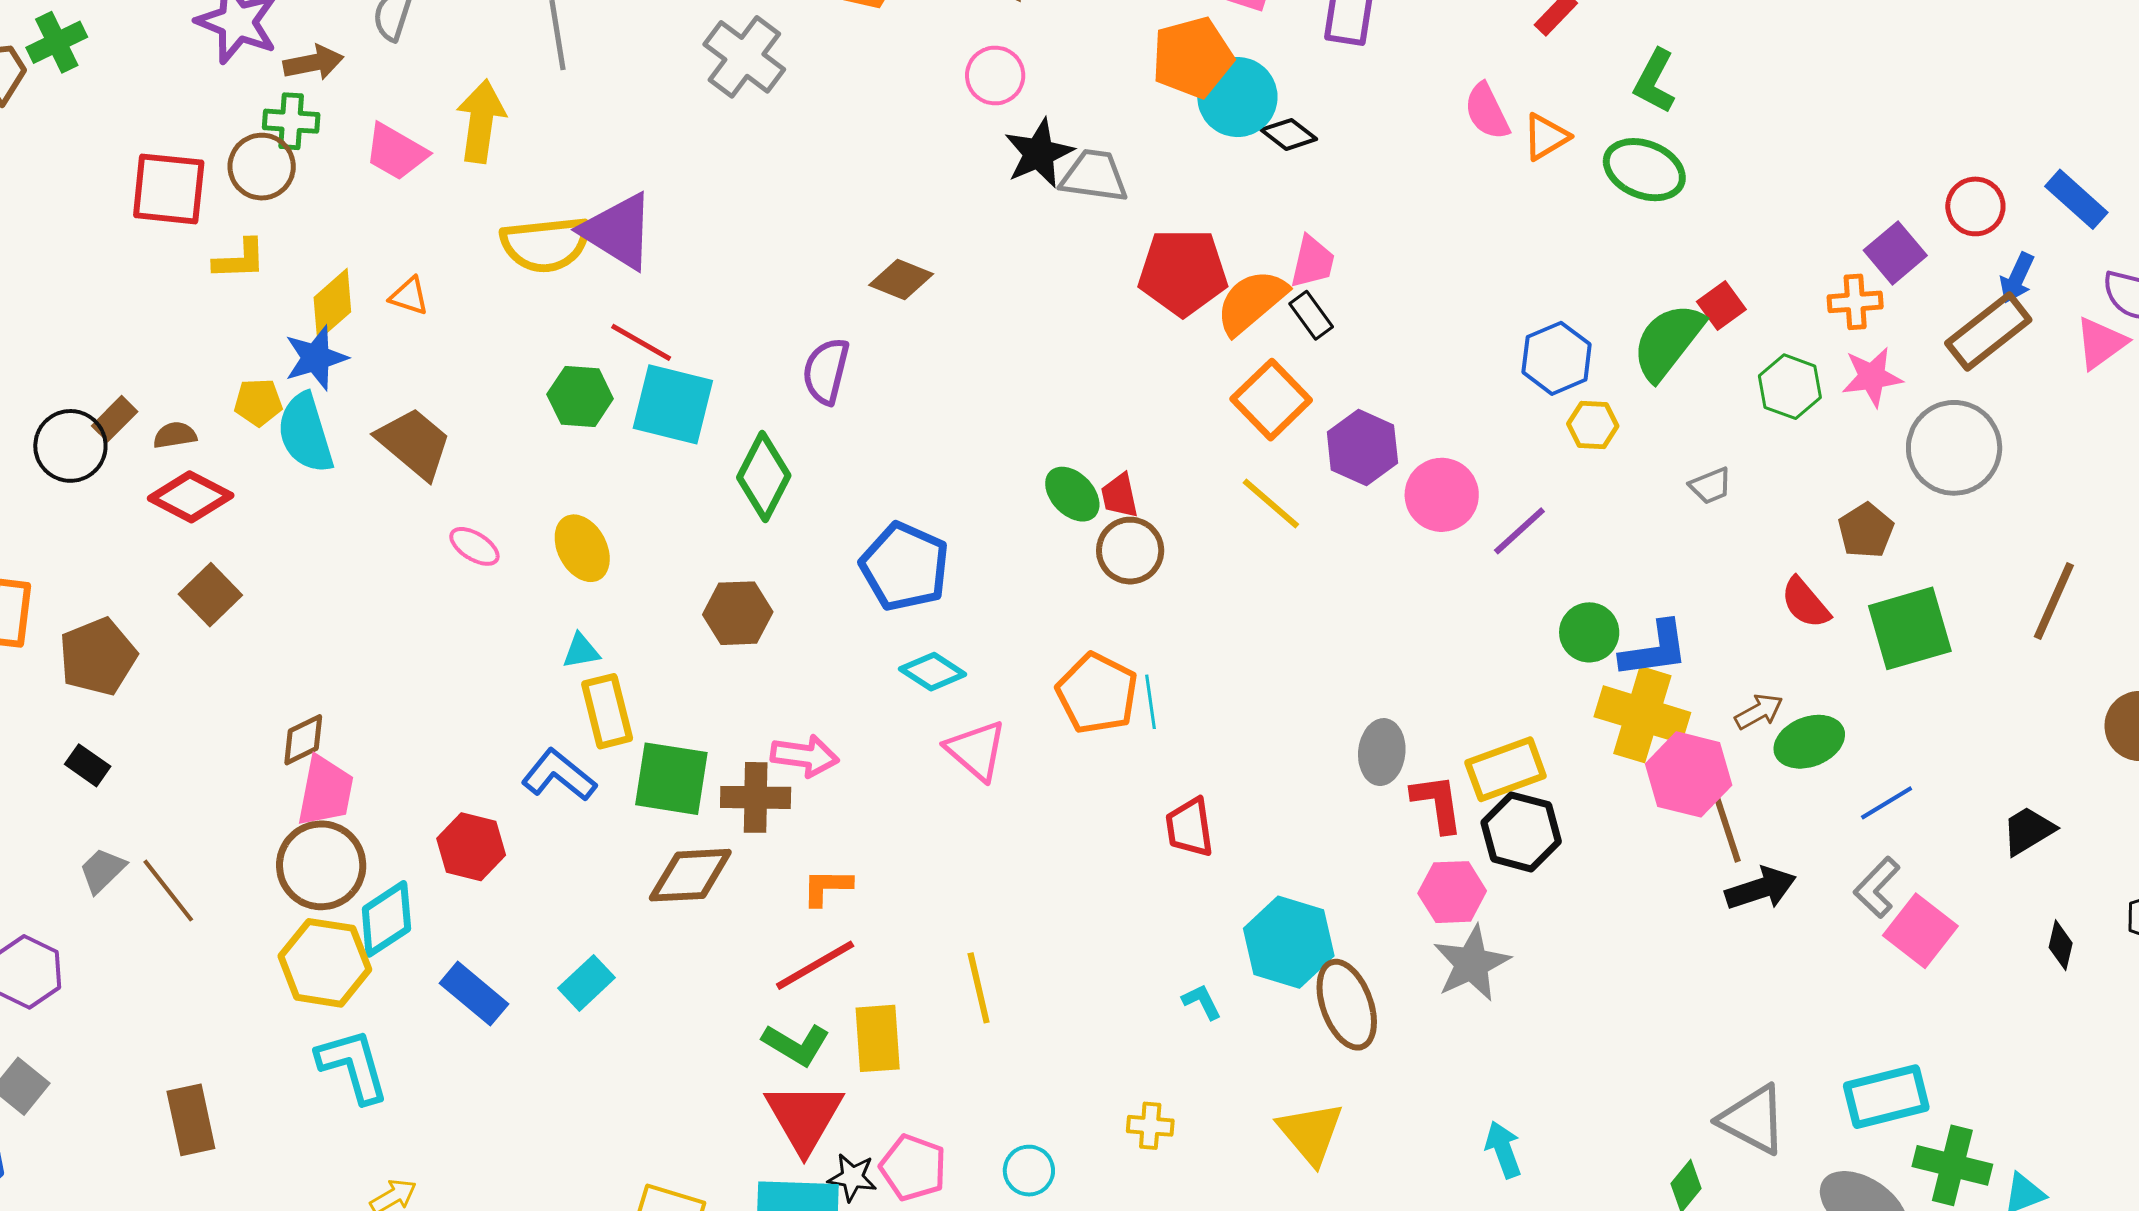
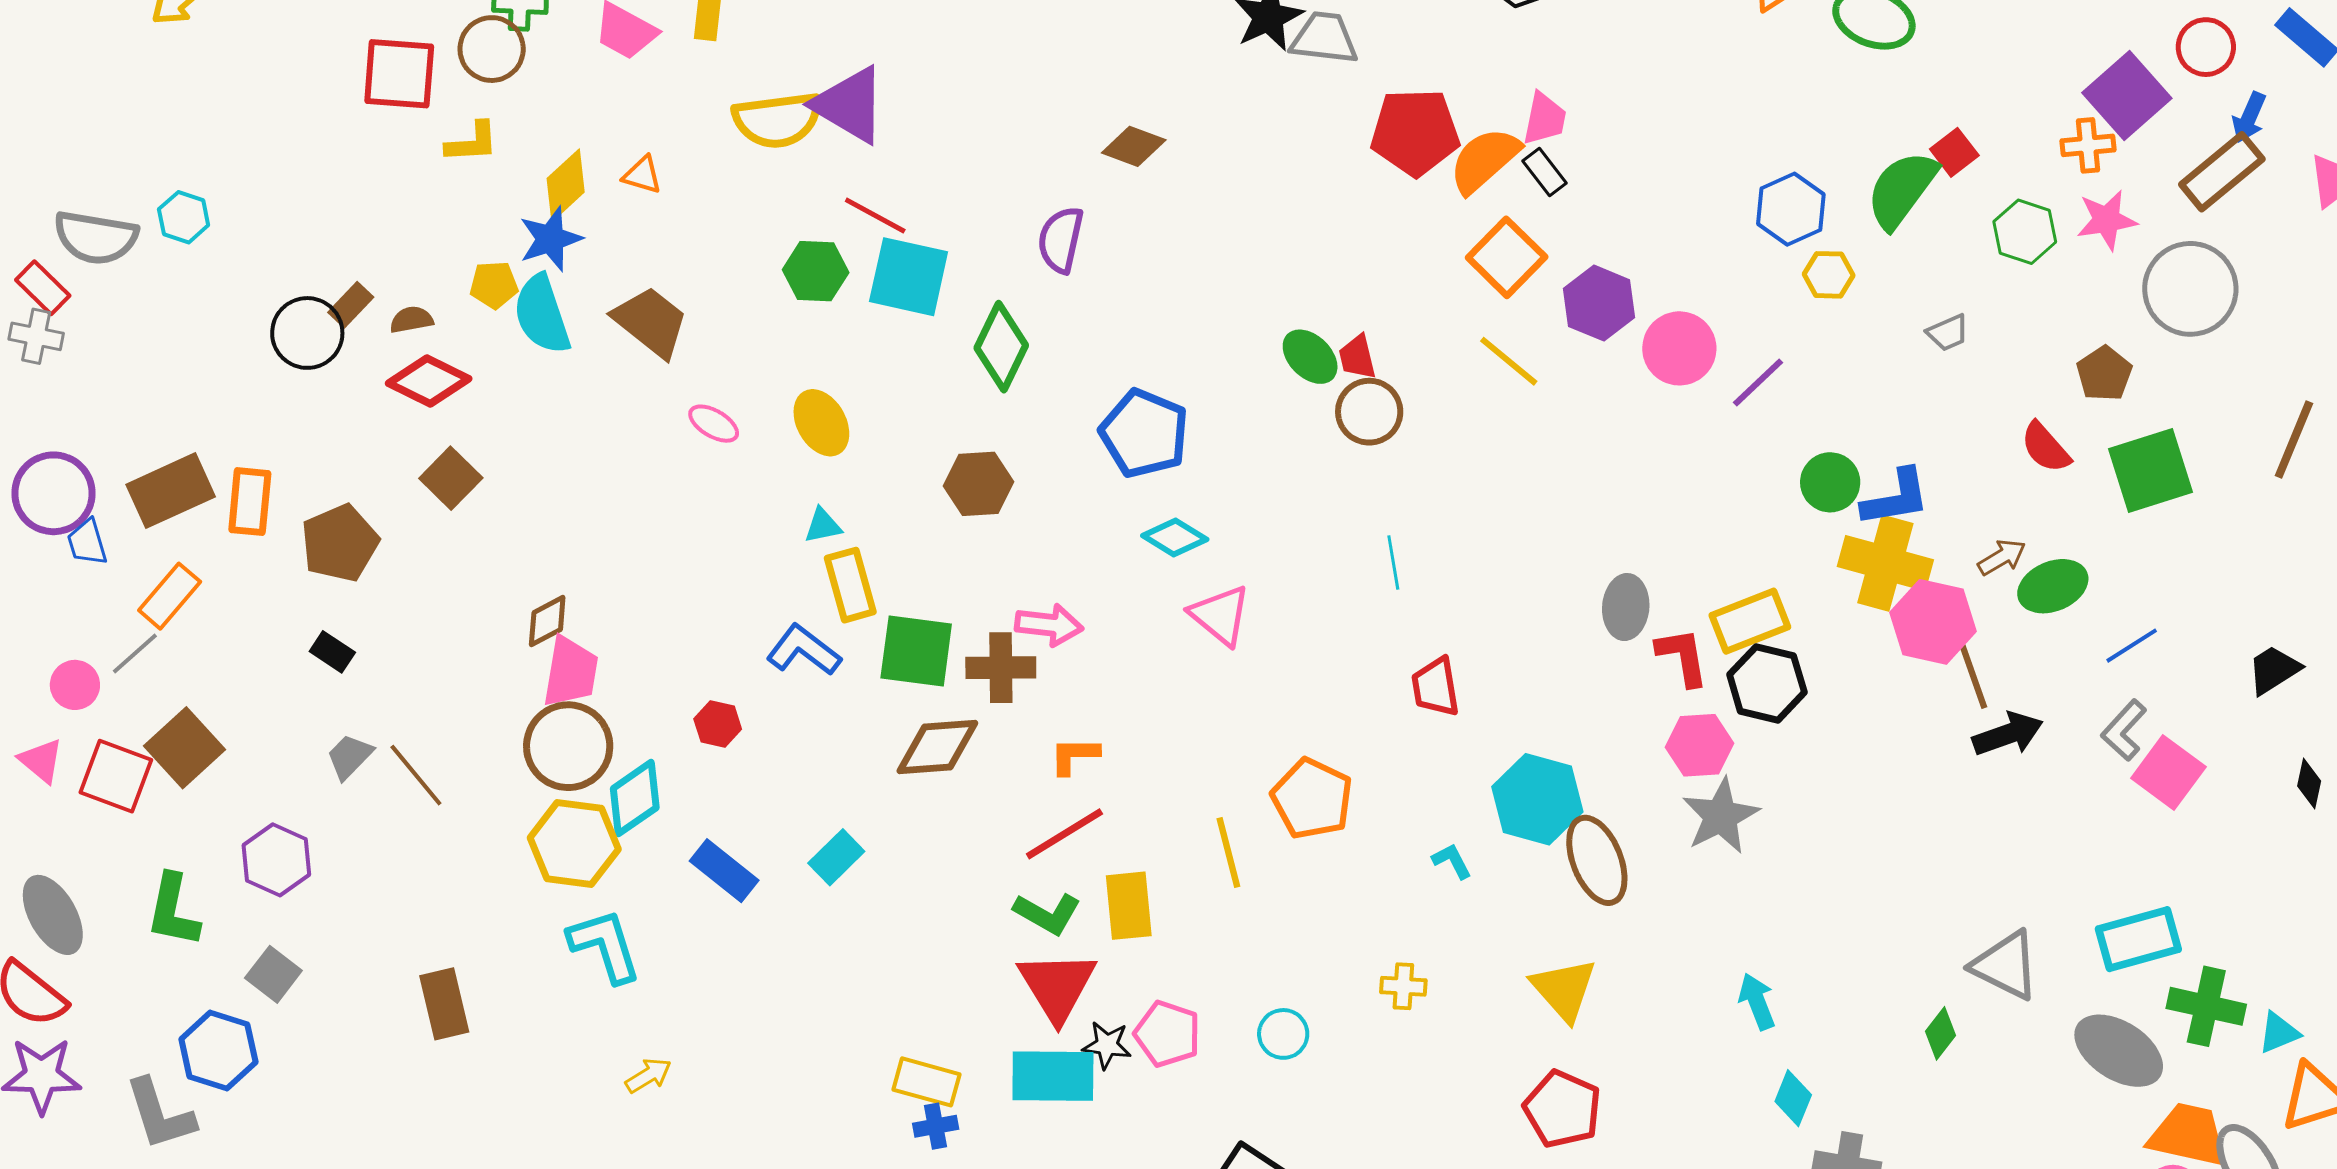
purple square: (1895, 253) -> (2127, 95), size x1.4
orange pentagon: (1097, 693) -> (1312, 799), moved
red hexagon: (471, 847) -> (718, 724), size x0.7

